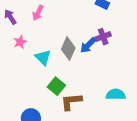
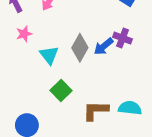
purple cross: (103, 37) -> (122, 38), turned 35
brown L-shape: (71, 102) -> (96, 111), moved

